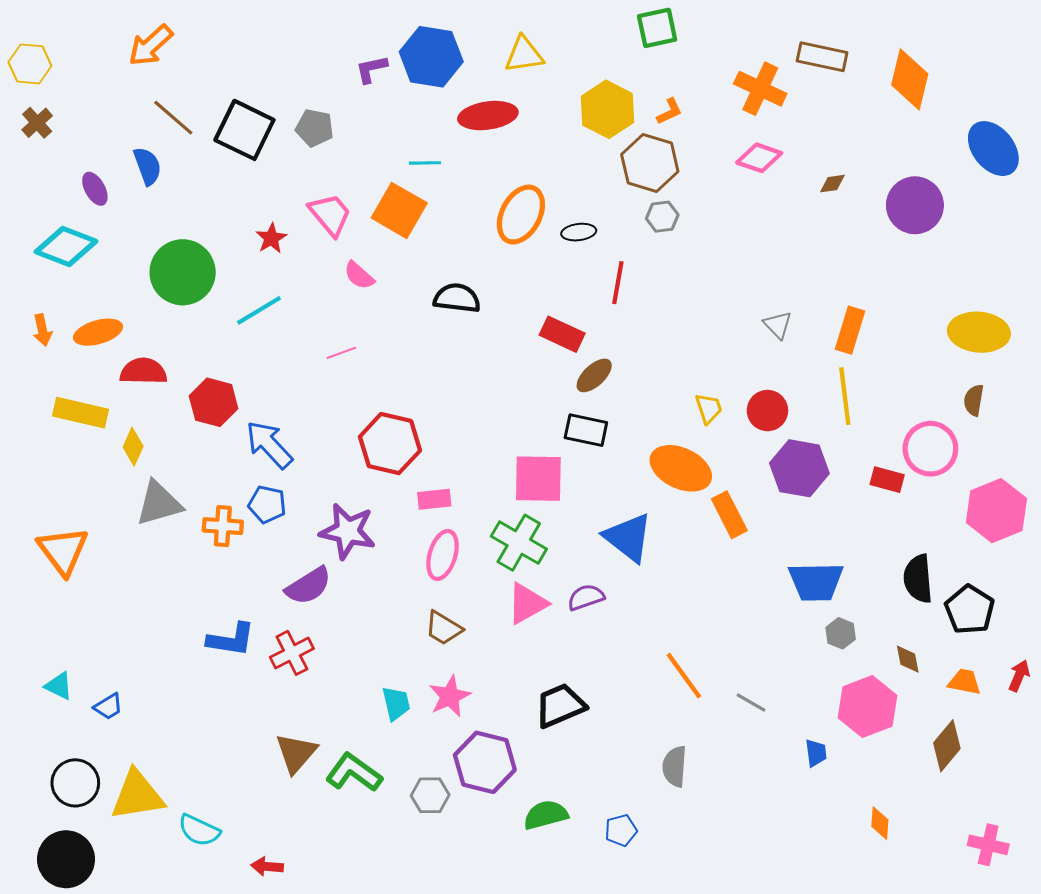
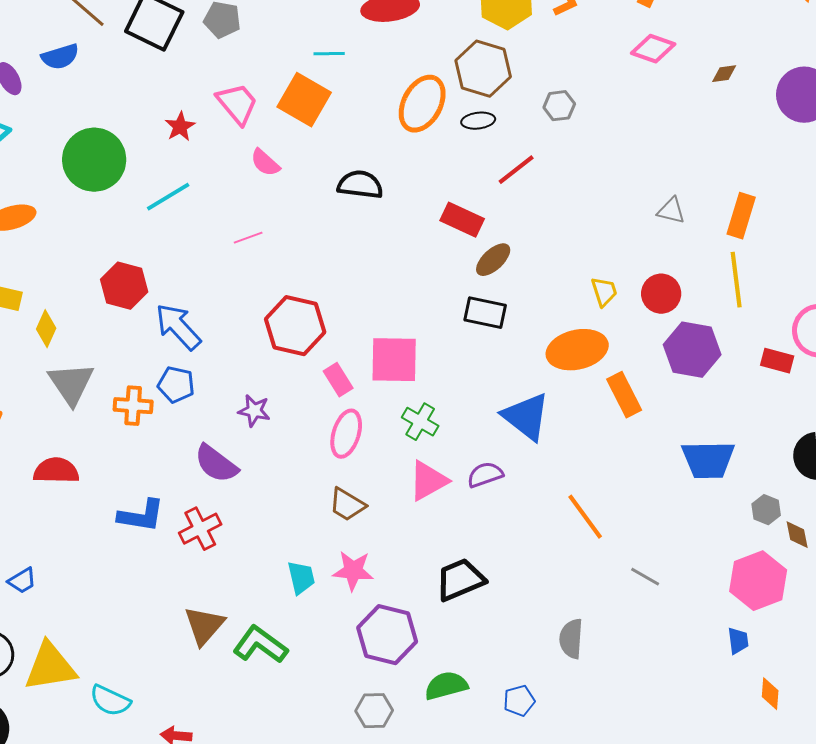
brown hexagon: (650, 163) -> (483, 69), moved
blue semicircle: (148, 166) -> (60, 57), turned 93
red line: (618, 283) -> (516, 170), turned 42
gray triangle: (778, 325) -> (671, 211), turned -32
red semicircle: (143, 371) -> (56, 471), moved
orange ellipse: (681, 468) -> (577, 350), turned -38
pink square: (538, 479) -> (394, 360), moved
pink rectangle: (434, 499) -> (338, 380), turned 64
gray triangle: (159, 503) -> (71, 384), turned -48
purple star: (348, 531) -> (254, 411), size x0.6
green cross: (519, 543) -> (420, 422), size x0.7
purple semicircle: (308, 586) -> (216, 464), turned 69
gray hexagon: (841, 633) -> (766, 510), moved
orange line: (684, 676) -> (585, 517), moved
pink star: (450, 696) -> (353, 571), turned 30
blue trapezoid: (816, 753) -> (738, 641), moved
gray hexagon: (430, 795) -> (374, 711), moved

